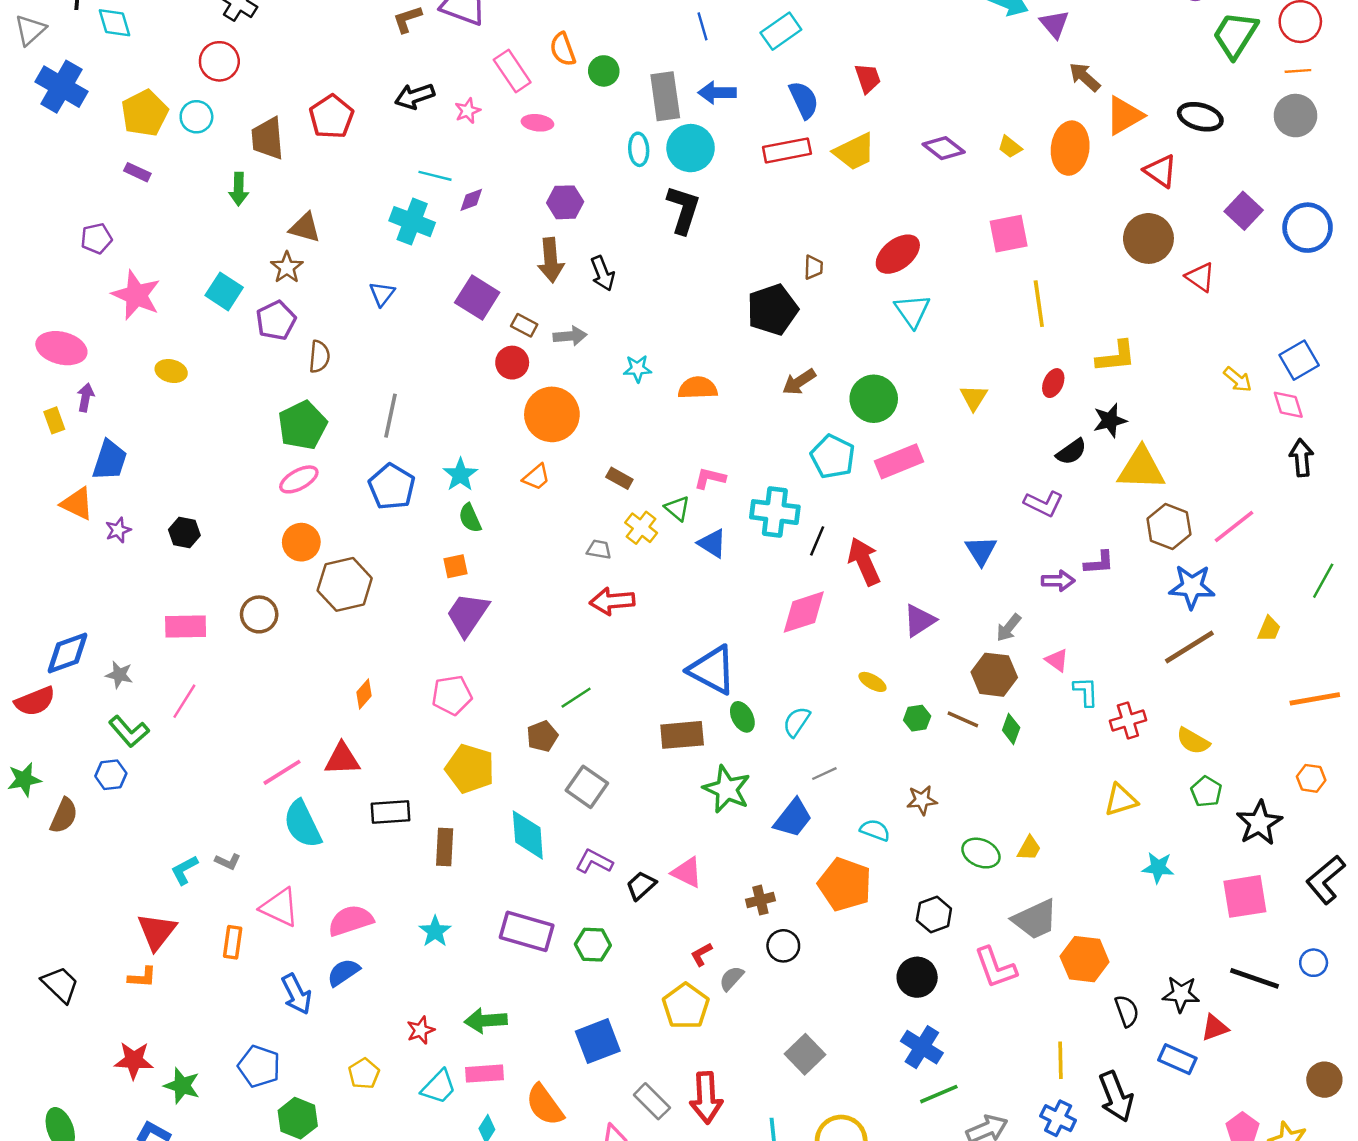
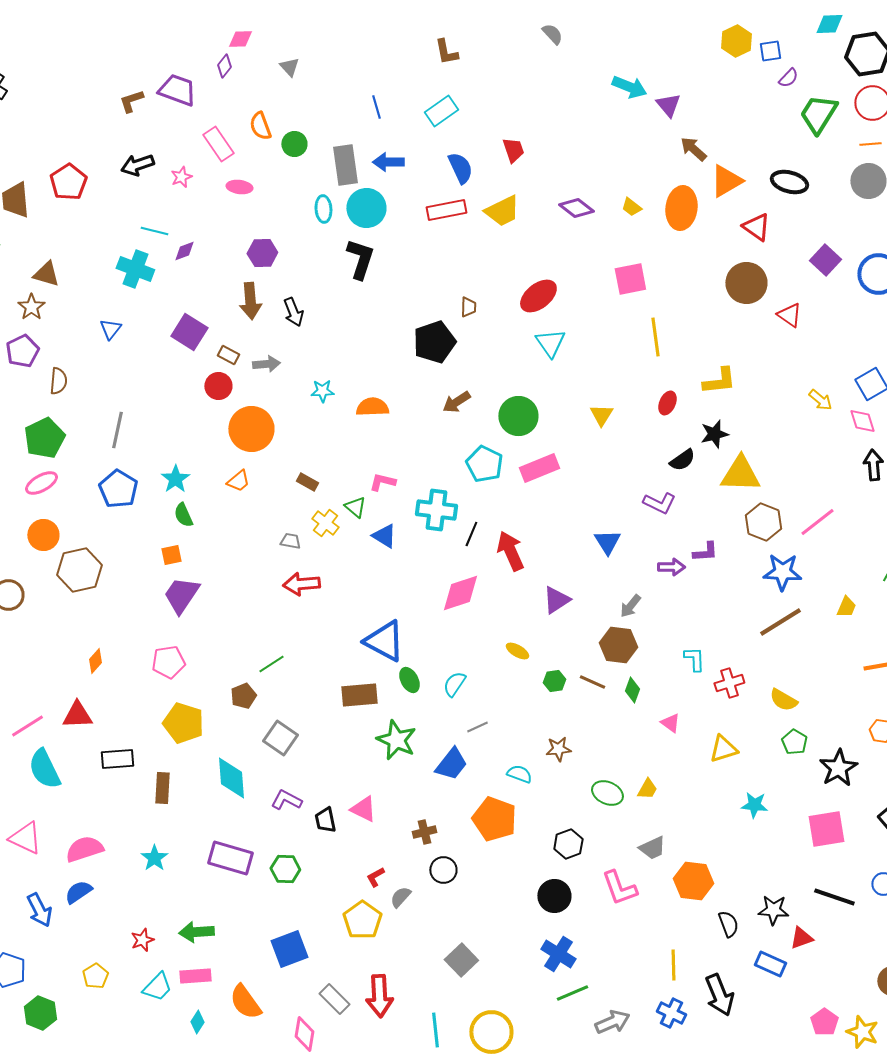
pink triangle: (1057, 660) -> (670, 723), moved
black trapezoid: (641, 886) -> (325, 820), turned -60
gray trapezoid: (1035, 919) -> (652, 848), size x0.7

